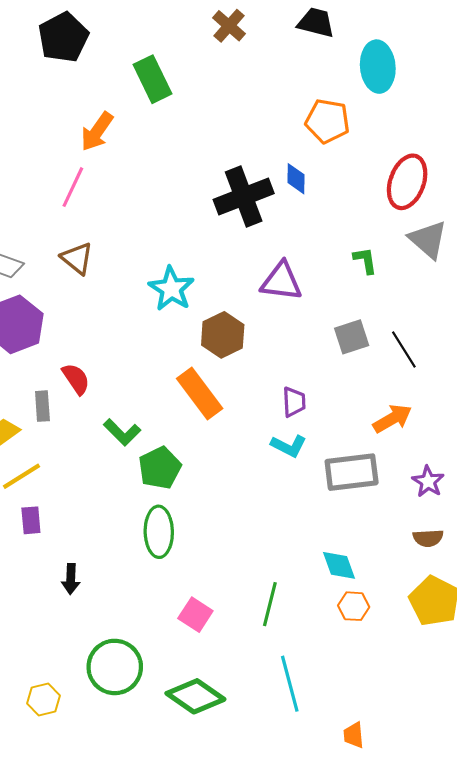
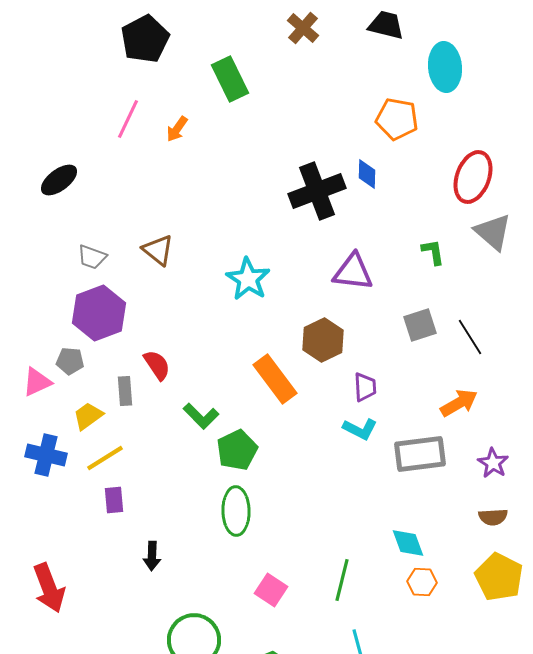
orange arrow: (97, 132) -> (177, 129), size x0.7
pink line: (73, 187) -> (128, 119), moved
brown hexagon: (223, 335) -> (323, 340), moved

